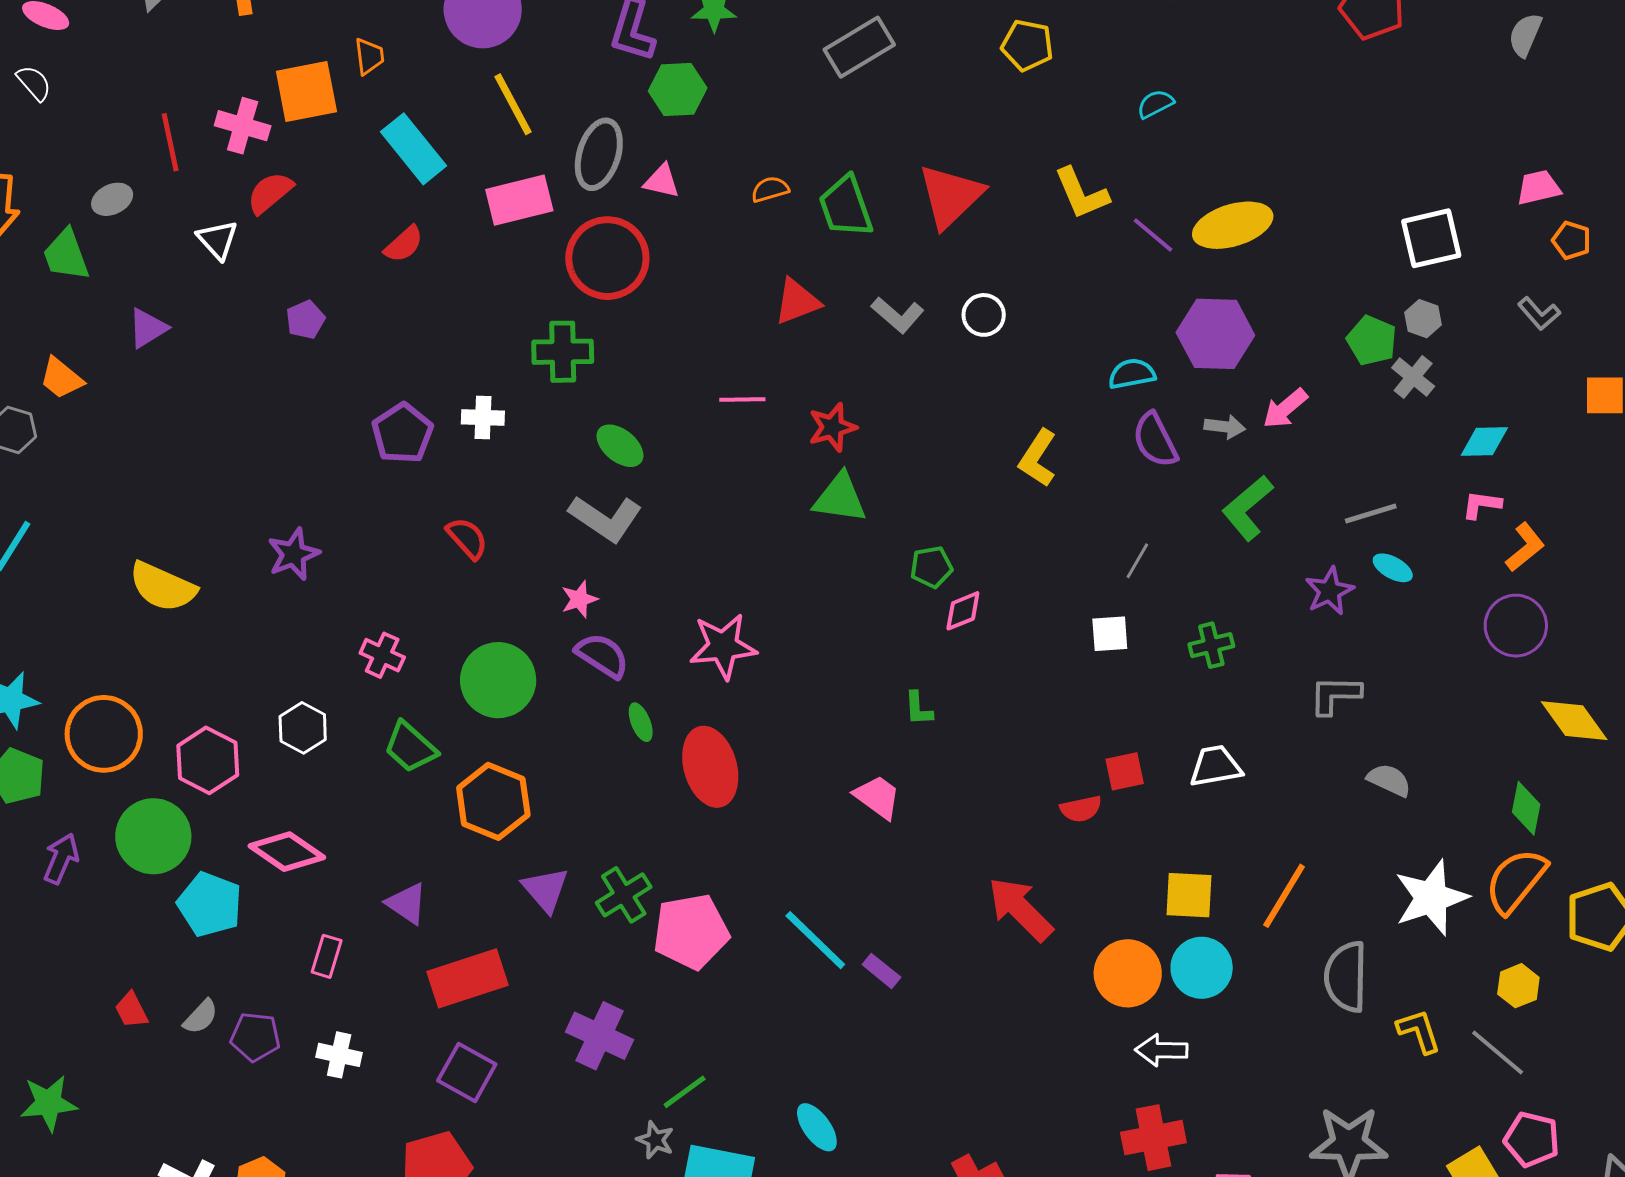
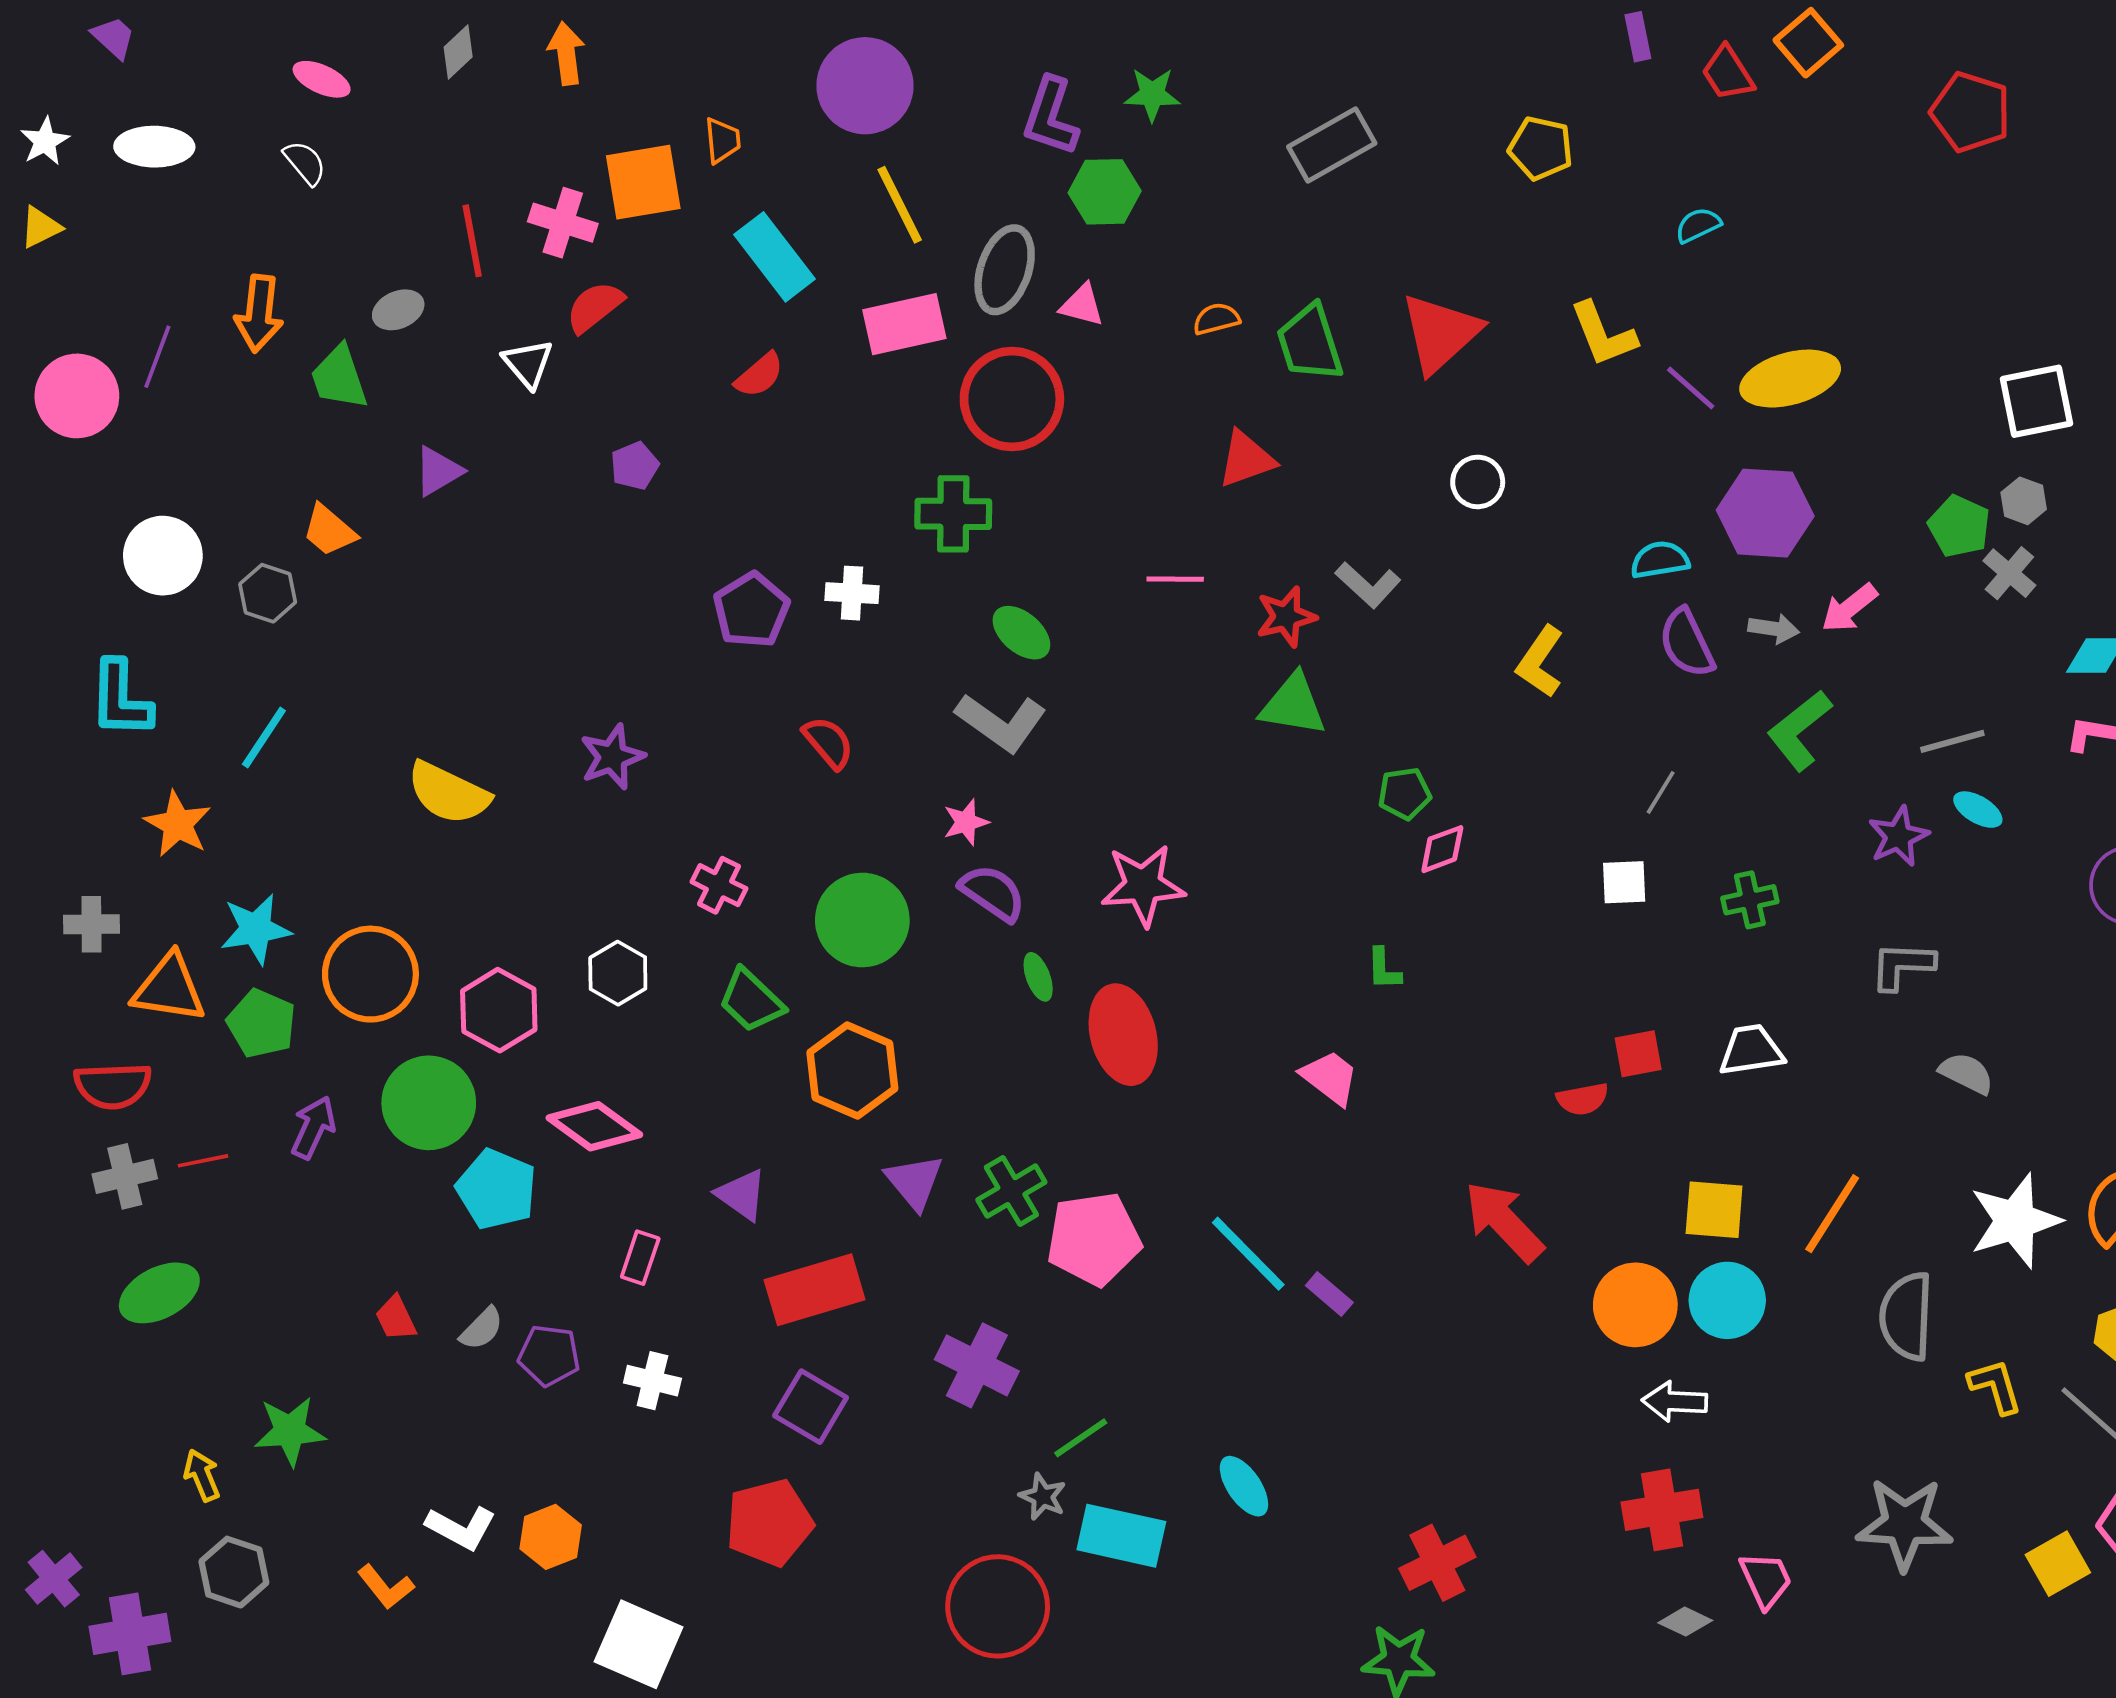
gray L-shape: (898, 315) -> (1368, 585), moved

